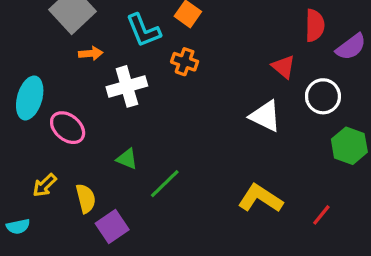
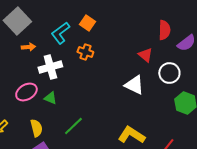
cyan L-shape: (143, 30) -> (60, 33), turned 75
pink ellipse: (68, 128) -> (26, 92), moved, turned -70
green triangle: (127, 159) -> (50, 98), moved
yellow semicircle: (86, 198) -> (36, 128), moved

